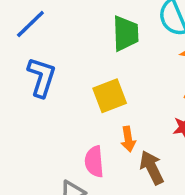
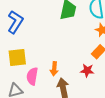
yellow square: (110, 96) -> (17, 57), moved

